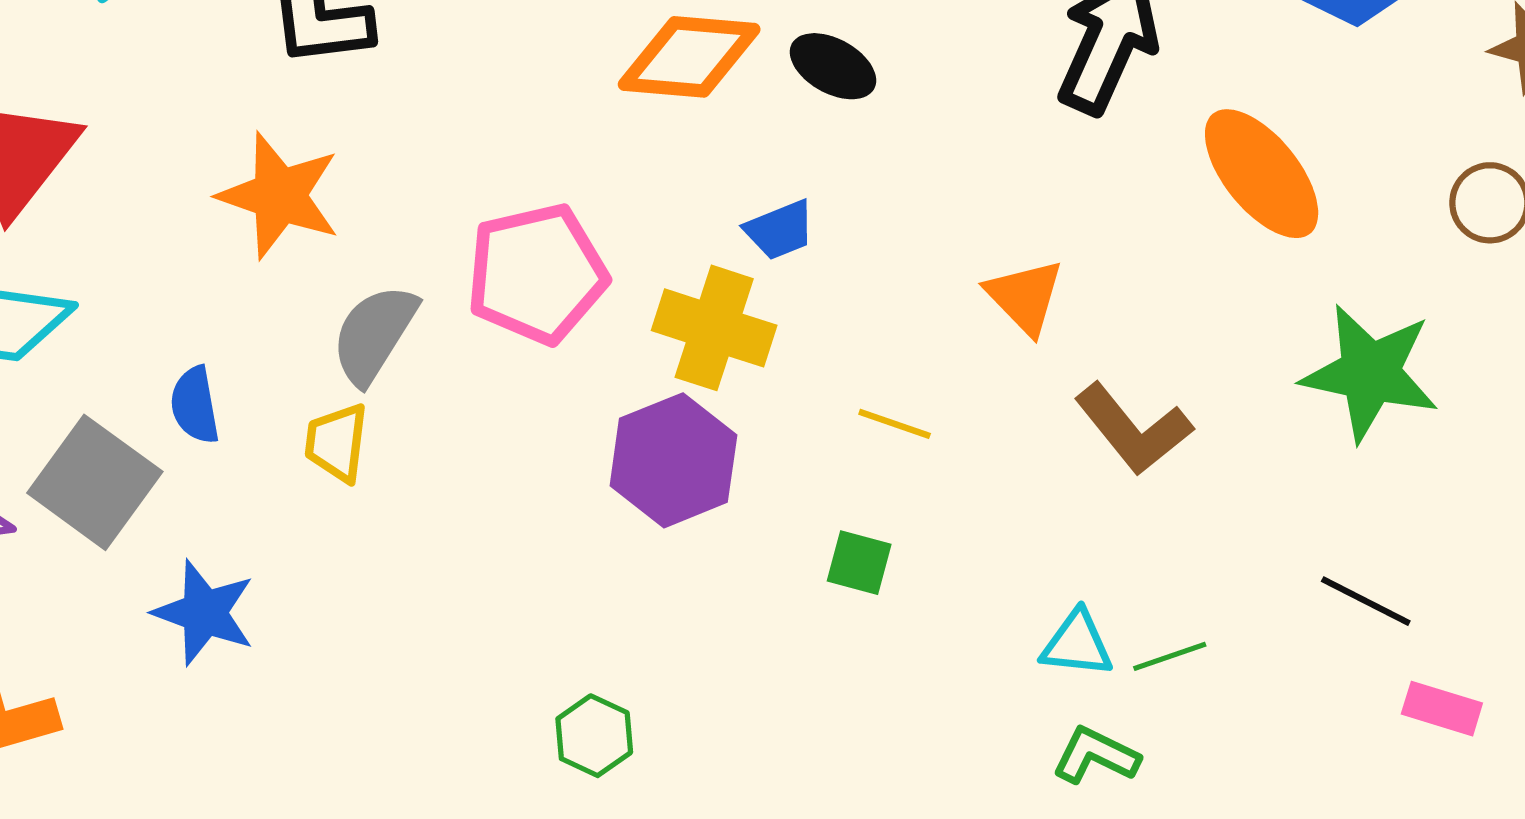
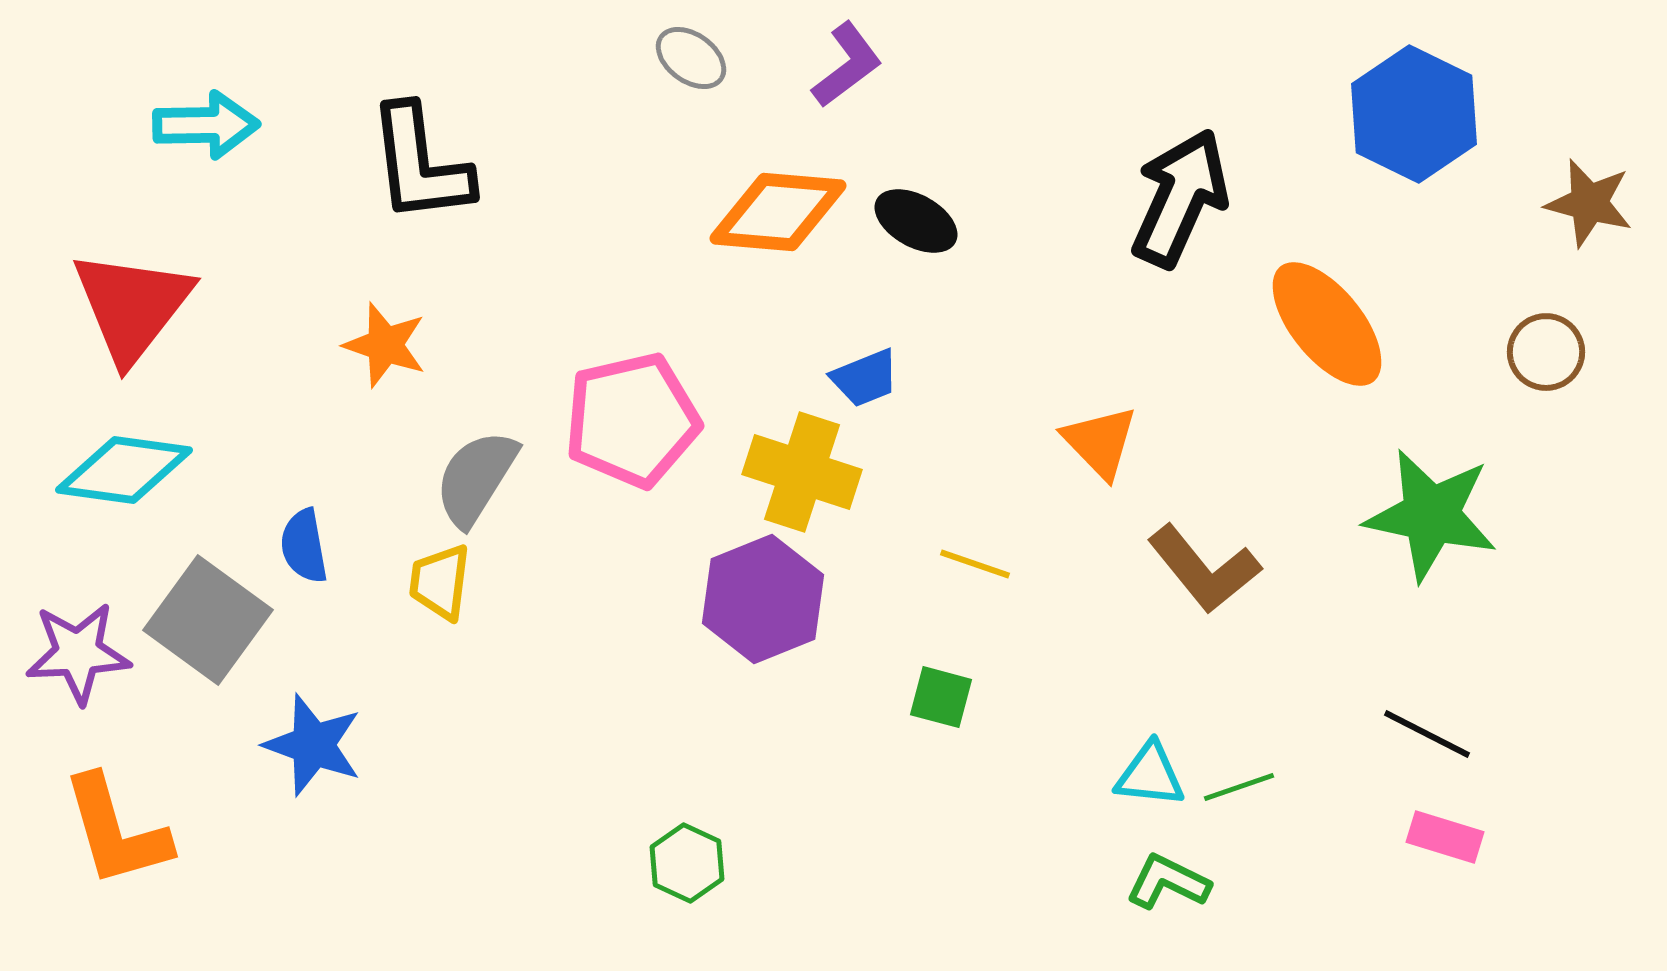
orange star: (279, 196) -> (385, 345), size x0.7
pink rectangle: (1442, 709) -> (1445, 837), moved

